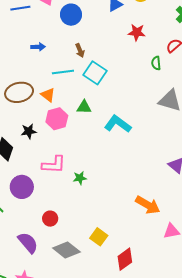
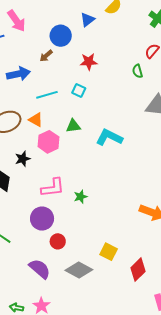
blue circle: (71, 15) -> (61, 36), moved
red star: (137, 32) -> (89, 62), moved
blue arrow: (38, 47) -> (18, 74), size x1.6
brown arrow: (80, 50) -> (46, 56), moved, turned 80
cyan square: (95, 73) -> (79, 90), size x0.6
purple circle: (22, 187) -> (42, 219), moved

